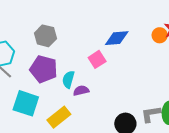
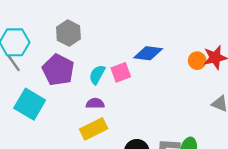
cyan semicircle: (68, 79) -> (97, 75), moved
yellow rectangle: (59, 117) -> (94, 129), moved

